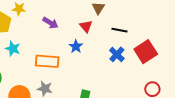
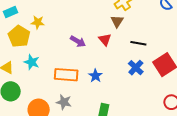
purple arrow: (50, 23) -> (78, 41), moved
blue star: (76, 46) -> (95, 76), moved

